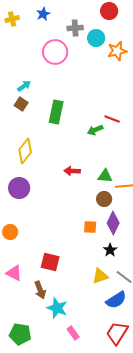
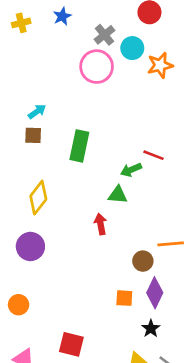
gray cross: (75, 28) -> (105, 35), turned -35
pink circle: (55, 52) -> (97, 67), moved
brown square: (21, 104) -> (33, 135), turned -32
red arrow: (72, 171) -> (101, 224), turned 77
green triangle: (105, 176) -> (118, 195), moved

